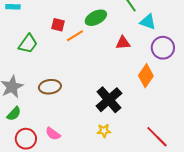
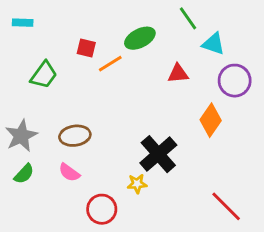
yellow star: (104, 131) -> (137, 184), moved
pink semicircle: (53, 134) -> (69, 172), moved
red circle: (26, 139) -> (102, 209), moved

